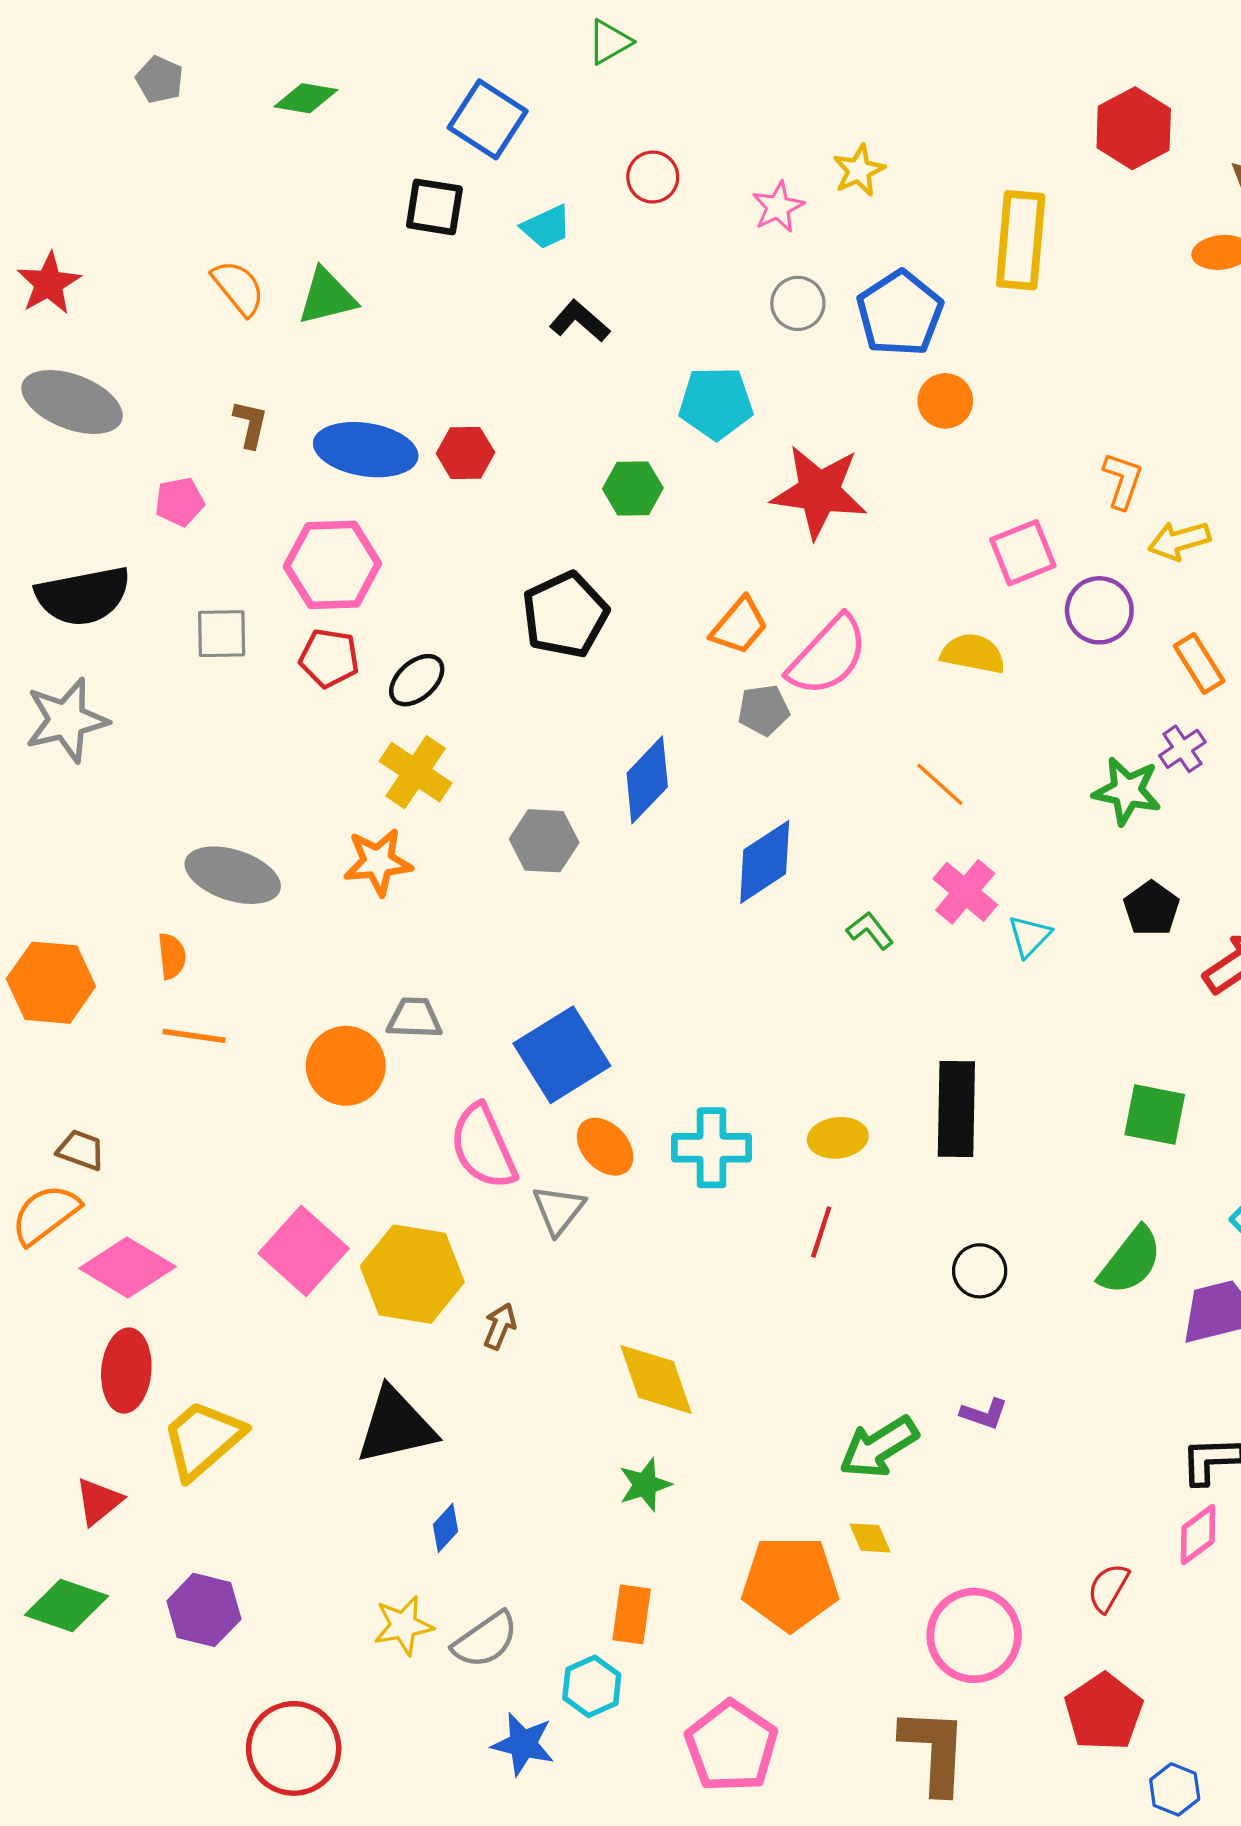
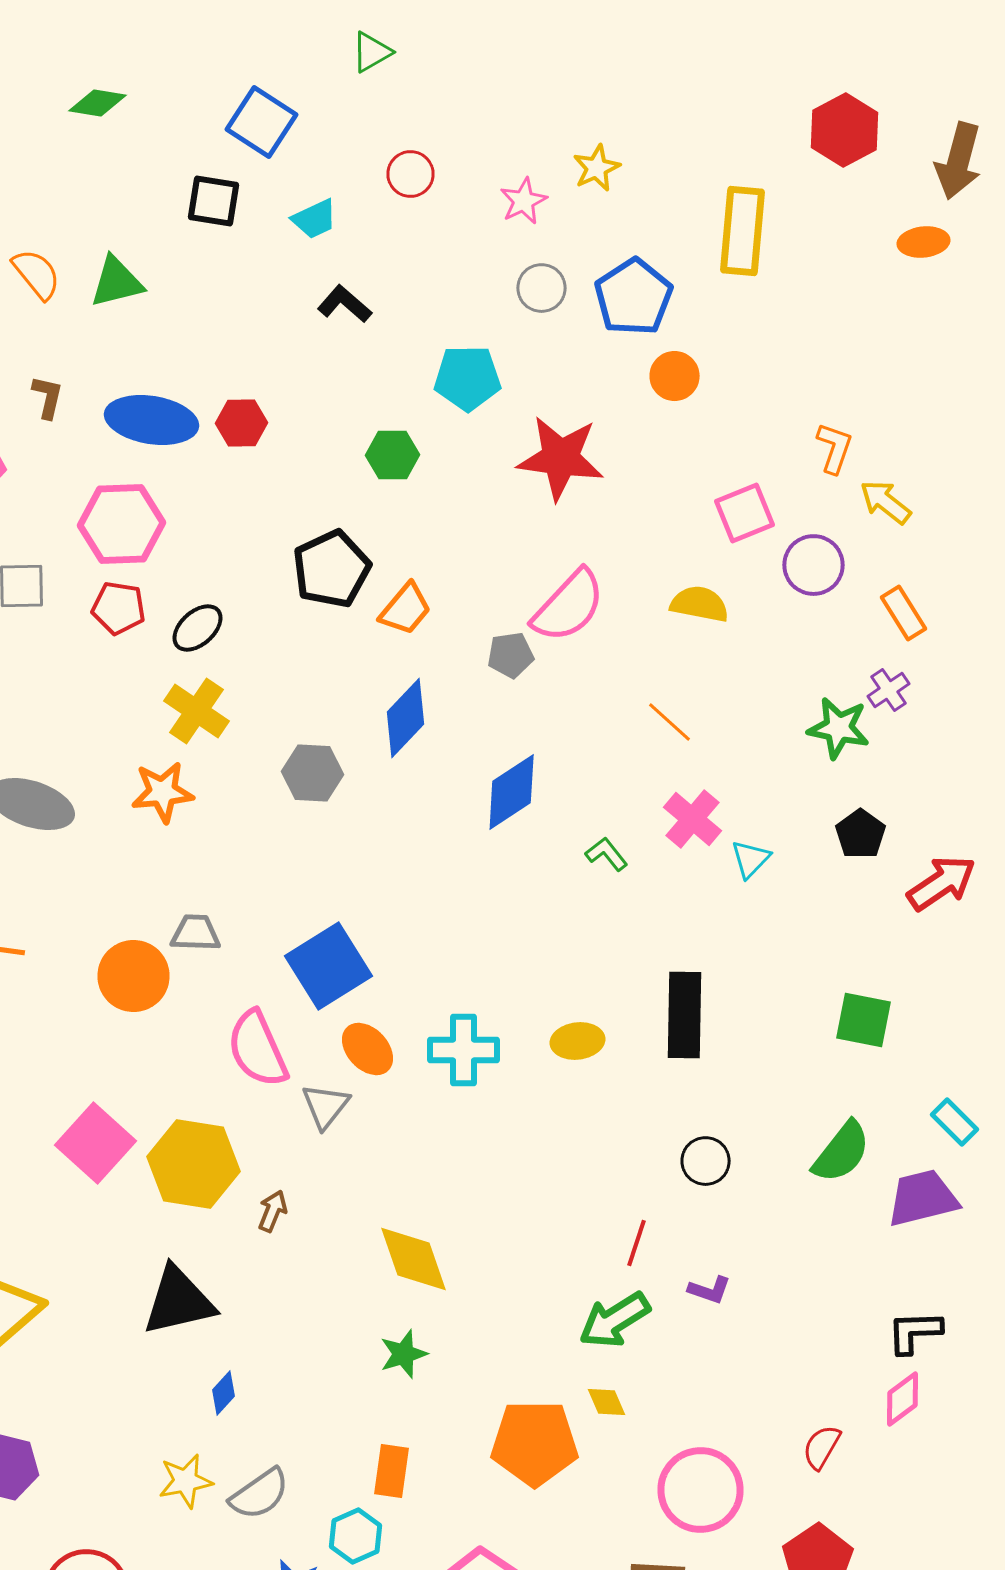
yellow arrow: (1179, 541) -> (886, 502), turned 54
orange trapezoid: (739, 626) -> (406, 609), moved
red line: (821, 1232) -> (636, 1243), moved

